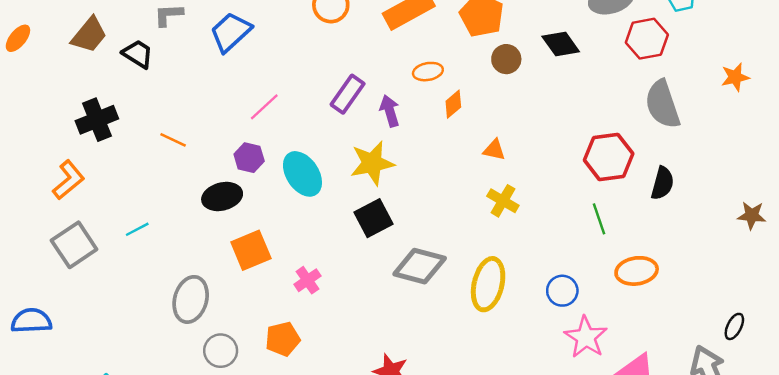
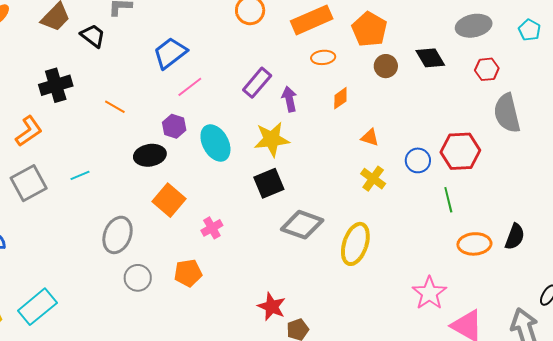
blue trapezoid: (231, 32) -> (170, 53), moved
red hexagon: (647, 39) -> (487, 69), moved, size x0.7
orange ellipse: (428, 72) -> (323, 57), moved
black semicircle: (662, 183) -> (515, 237), moved
orange square: (251, 250) -> (169, 200), turned -32
blue circle: (562, 291) -> (418, 160), moved

